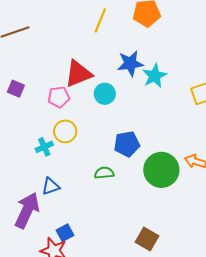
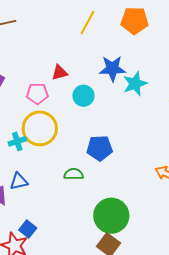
red triangle: (78, 74) -> (60, 73), size x0.6
yellow circle: (65, 131) -> (40, 128), size x1.5
green circle: (161, 170) -> (111, 216), moved
blue square: (65, 233) -> (28, 229), turned -30

